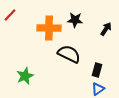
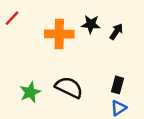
black arrow: (106, 29) -> (116, 32), moved
black semicircle: (69, 54) -> (69, 87), moved

